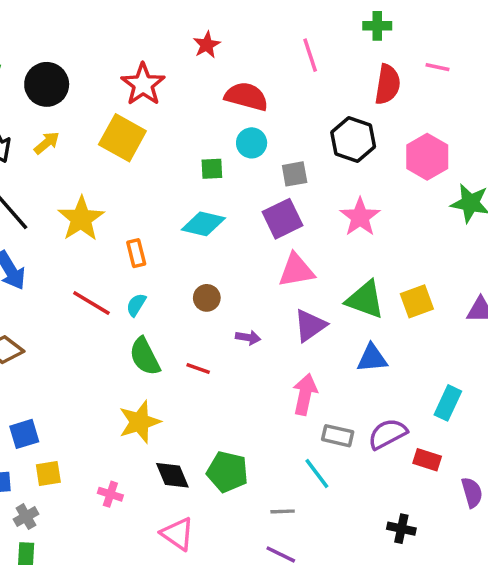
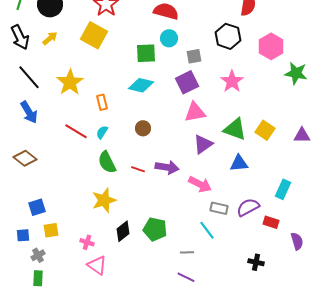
green square: (212, 169) -> (146, 53), size x1.5
yellow square: (417, 301) -> (265, 130), turned -36
purple arrow: (248, 337) -> (167, 167), moved, size x1.6
pink arrow: (305, 394) -> (200, 184), turned 105
black diamond: (172, 475) -> (123, 231), turned 75
pink triangle: (178, 534) -> (97, 265), moved

